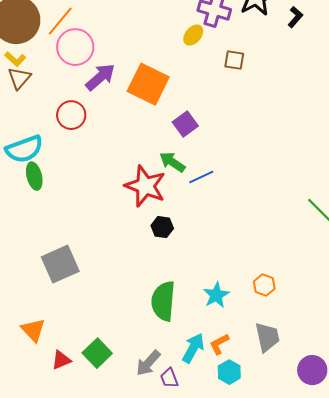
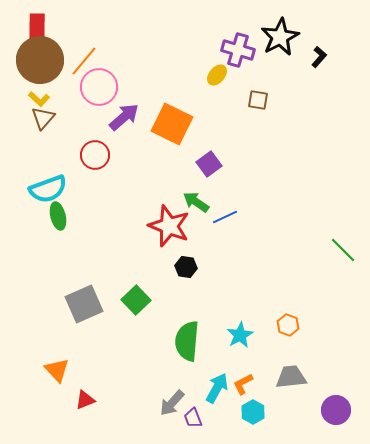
gray trapezoid: (267, 337) -> (291, 377), turned -84
green square: (97, 353) -> (136, 300), moved

